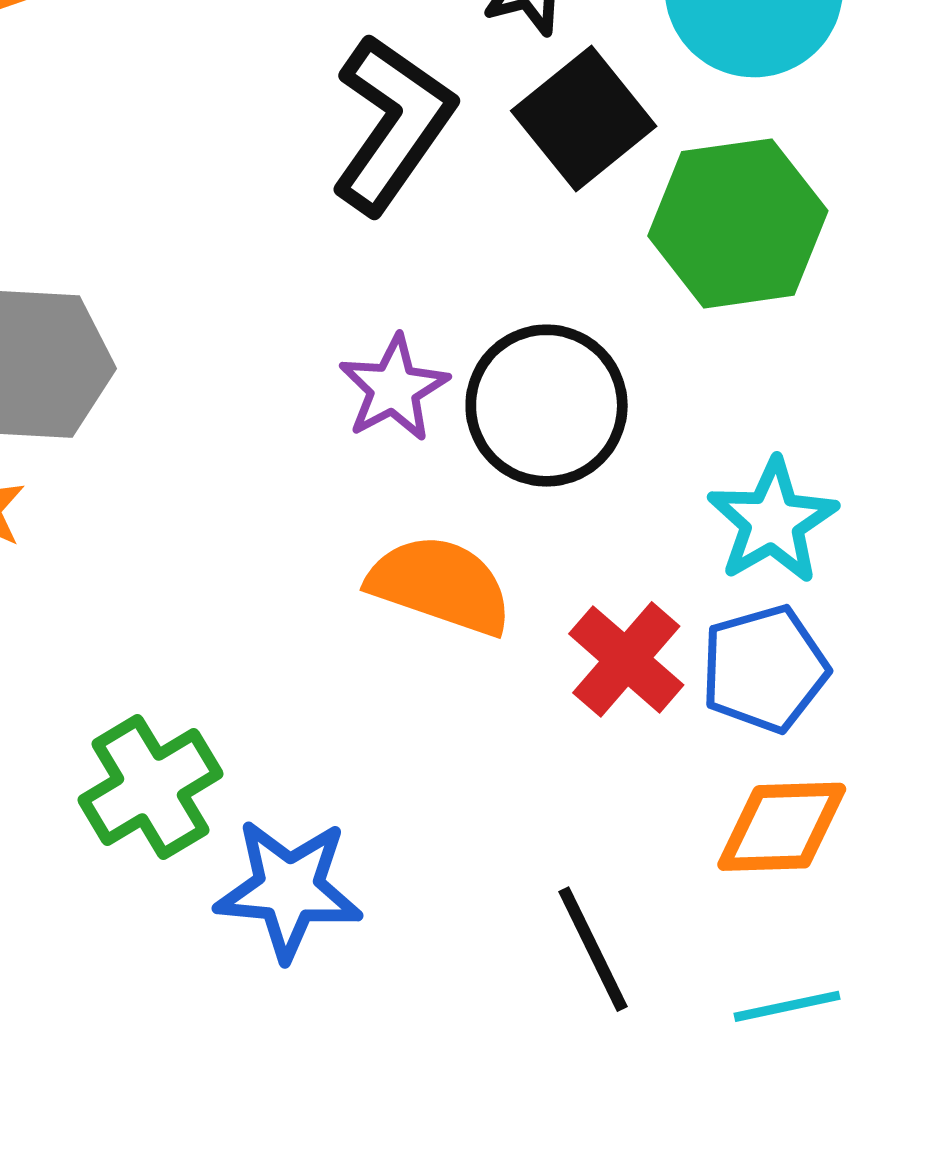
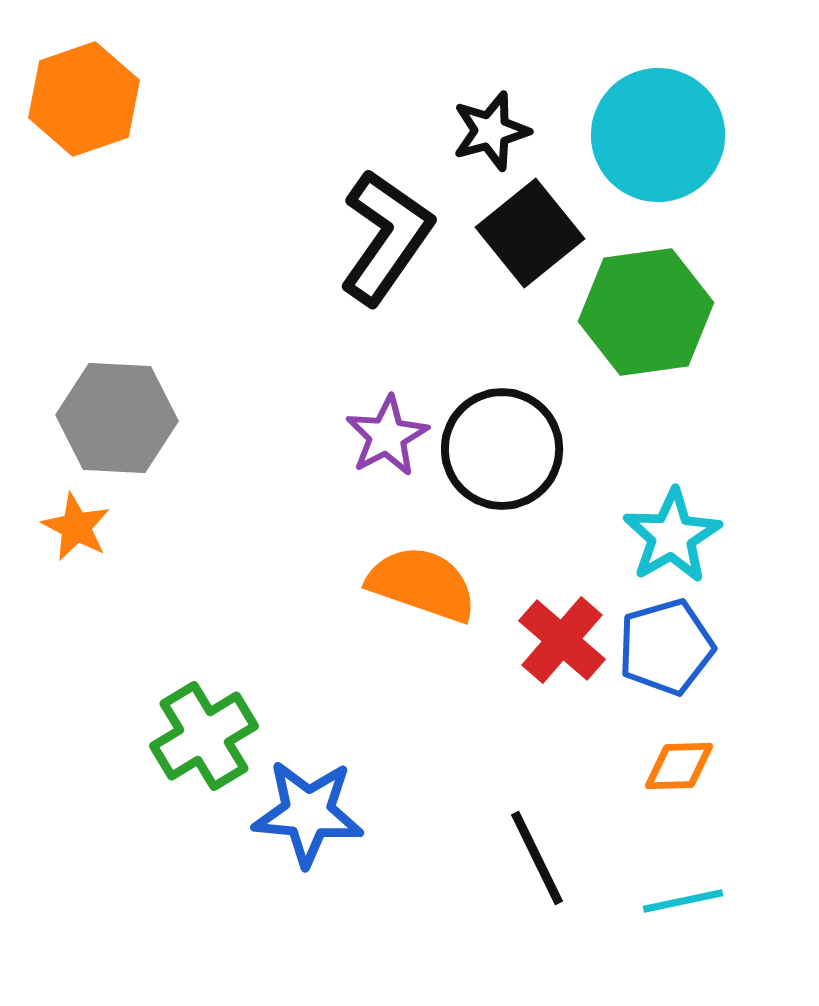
orange diamond: (782, 827) -> (679, 766), size x0.7

